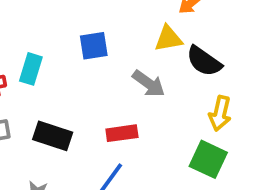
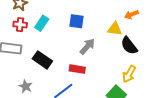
gray arrow: (149, 83) -> (87, 46), moved, turned -102

